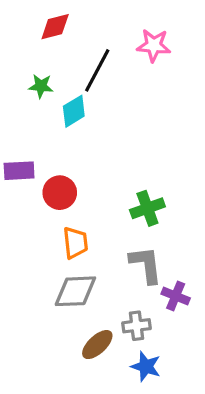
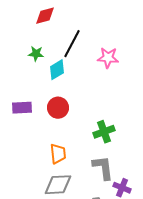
pink star: (154, 45) -> (108, 58), moved
red circle: (60, 193) -> (58, 108), moved

